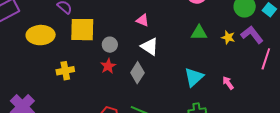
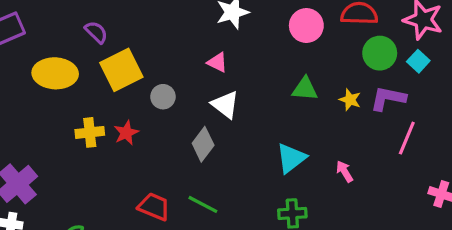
yellow square: (82, 30) -> (121, 70), turned -32
purple L-shape: (252, 35) -> (388, 98), turned -45
red star: (108, 66) -> (126, 133), moved

